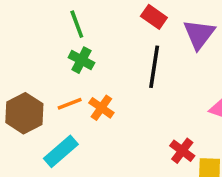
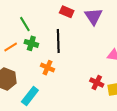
black line: (154, 67) -> (58, 41), moved
orange line: (70, 104) -> (11, 47), moved

